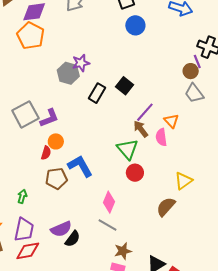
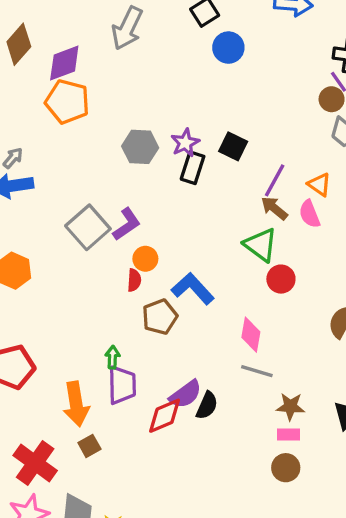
purple star: (81, 63) -> (185, 143), moved
purple trapezoid: (24, 230) -> (122, 385), moved
red diamond: (28, 251) -> (165, 416), moved
brown star: (123, 251) -> (290, 406), turned 30

